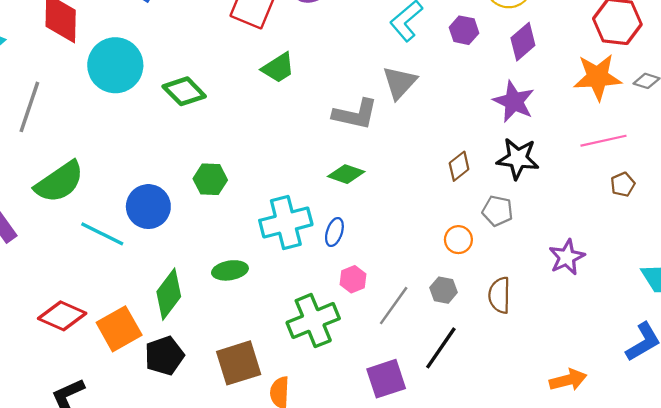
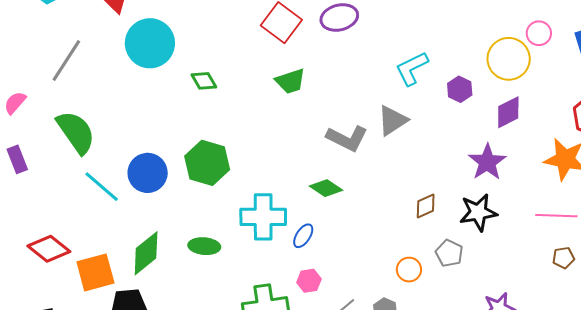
green diamond: (184, 91) -> (204, 81), size x0.7
black star: (518, 159) -> (478, 212), turned -30
green hexagon: (210, 179) -> (207, 163), size x1.5
green semicircle: (59, 182) -> (76, 132), turned -105

